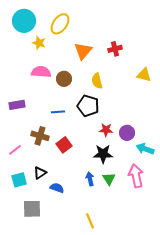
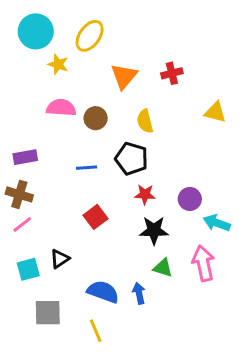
red star: (106, 130) -> (145, 194), moved
brown cross: (40, 136) -> (19, 194), moved
blue arrow: (90, 179) -> (139, 293), moved
green triangle: (109, 179) -> (163, 268), turned -40
blue semicircle: (57, 188) -> (103, 292), moved, size x1.5
yellow line: (90, 221) -> (96, 331), moved

